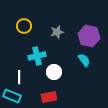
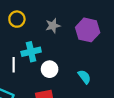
cyan semicircle: (84, 60) -> (84, 77), moved
white line: (19, 77) -> (14, 65), moved

